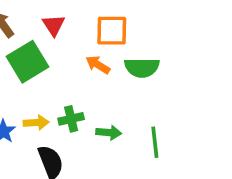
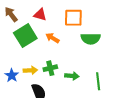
red triangle: (54, 25) -> (40, 15), turned -40
orange arrow: (98, 65) -> (53, 38), moved

